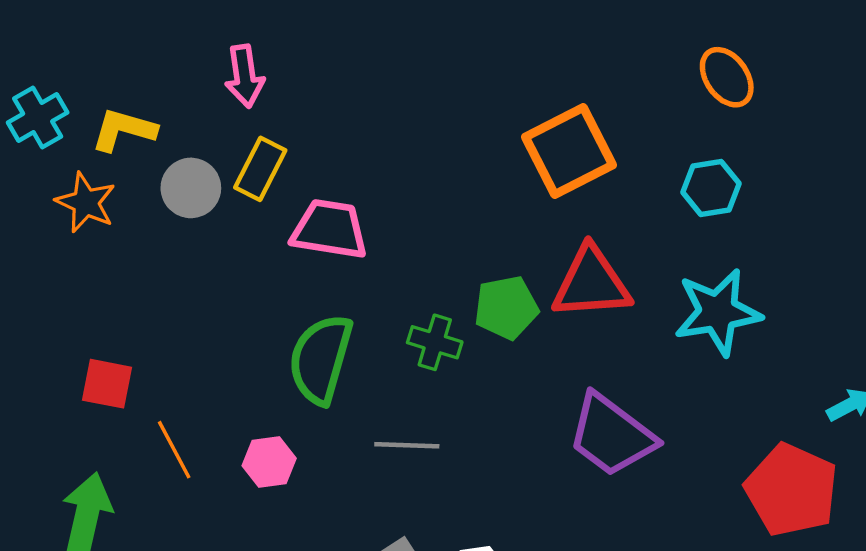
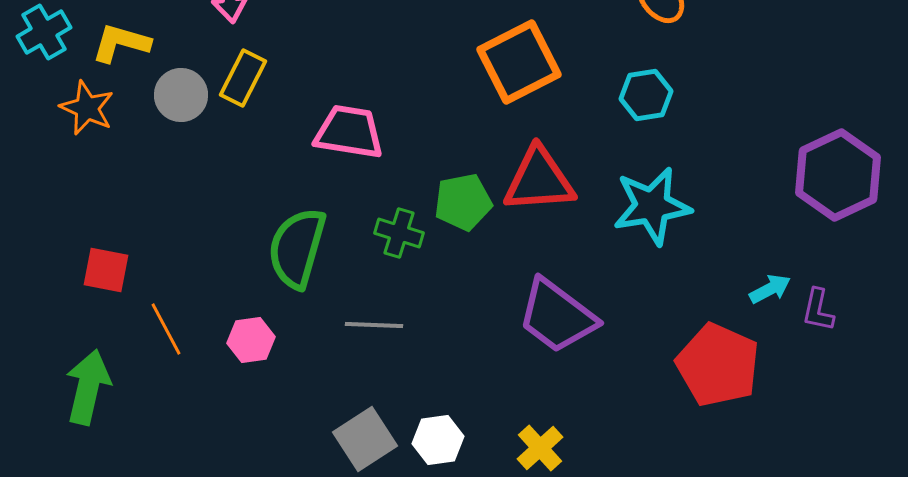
pink trapezoid: (330, 229) -> (349, 132), moved

